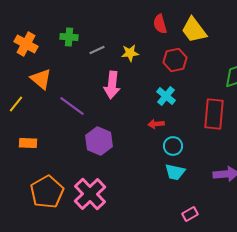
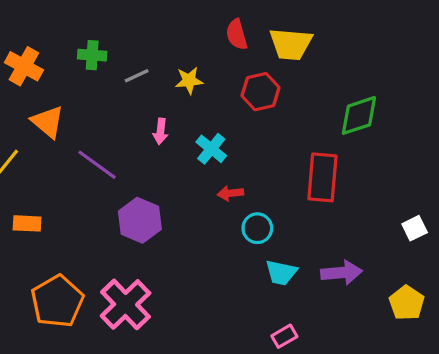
yellow trapezoid: (194, 30) -> (291, 44), turned -48
pink arrow: (112, 85) -> (160, 131), size x0.6
cyan cross: (166, 96) -> (211, 149), moved
cyan trapezoid: (175, 172) -> (281, 273), moved

